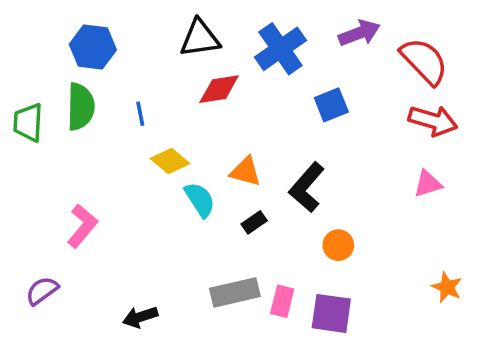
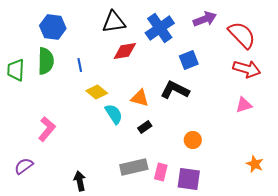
black L-shape: (307, 187) -> (175, 90), moved, turned 76
black arrow: (140, 317) -> (80, 181), turned 96

